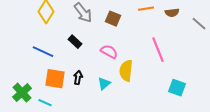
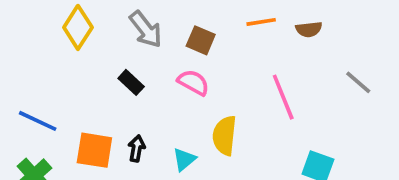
gray line: (199, 24) -> (358, 82), moved
blue line: (43, 52) -> (38, 121), moved
pink semicircle: (109, 52) -> (193, 82), moved

